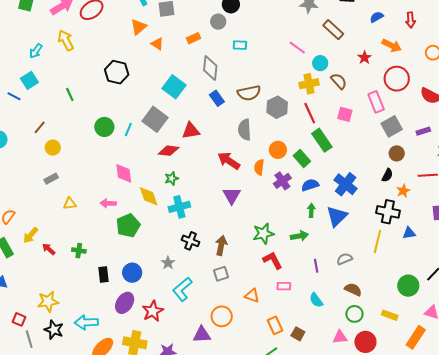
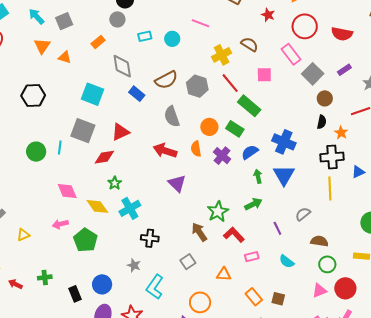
cyan circle: (320, 63) -> (172, 39), moved
brown arrow: (221, 245) -> (199, 232), moved, turned -30

